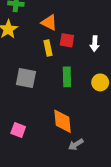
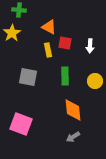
orange diamond: (62, 121) -> (73, 110), moved
pink square: (18, 130) -> (21, 124), size x1.6

